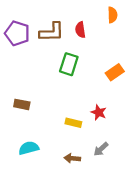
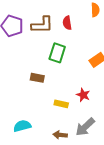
brown rectangle: (22, 104) -> (37, 78), moved
gray arrow: (101, 149) -> (85, 127), size x1.5

